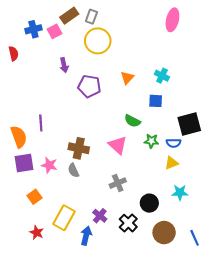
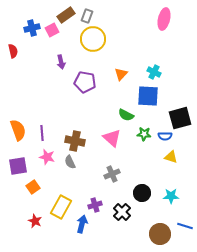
blue square: (156, 101) -> (148, 96), size x1.6
purple line: (41, 123) -> (42, 133), moved
purple square: (24, 163) -> (18, 166), moved
yellow triangle: (171, 163) -> (171, 157), moved, turned 40
cyan star: (180, 193) -> (171, 196), moved
purple cross: (100, 216) -> (95, 205), turned 32
brown circle: (164, 233) -> (160, 234), moved
blue line: (195, 238) -> (185, 226), turned -49

